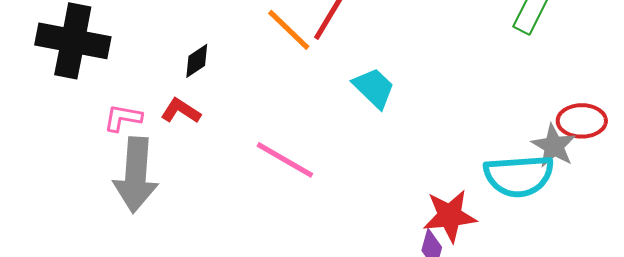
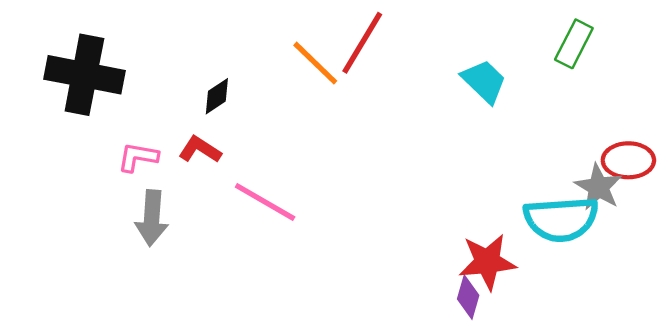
cyan trapezoid: (374, 88) -> (484, 81), moved
pink line: (285, 160) -> (265, 202), moved
gray arrow: (136, 175) -> (152, 218), size x0.7

